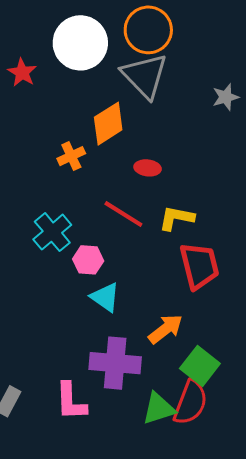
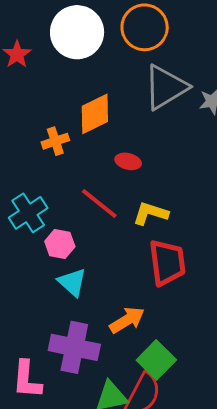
gray triangle: (145, 76) -> (166, 87), moved, turned 36

